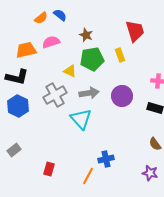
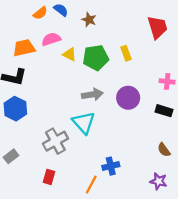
red trapezoid: (135, 31) -> (157, 27), moved
brown star: (86, 35) -> (89, 20), moved
yellow triangle: (70, 71) -> (70, 54), moved
gray cross: (55, 95) -> (55, 141), moved

